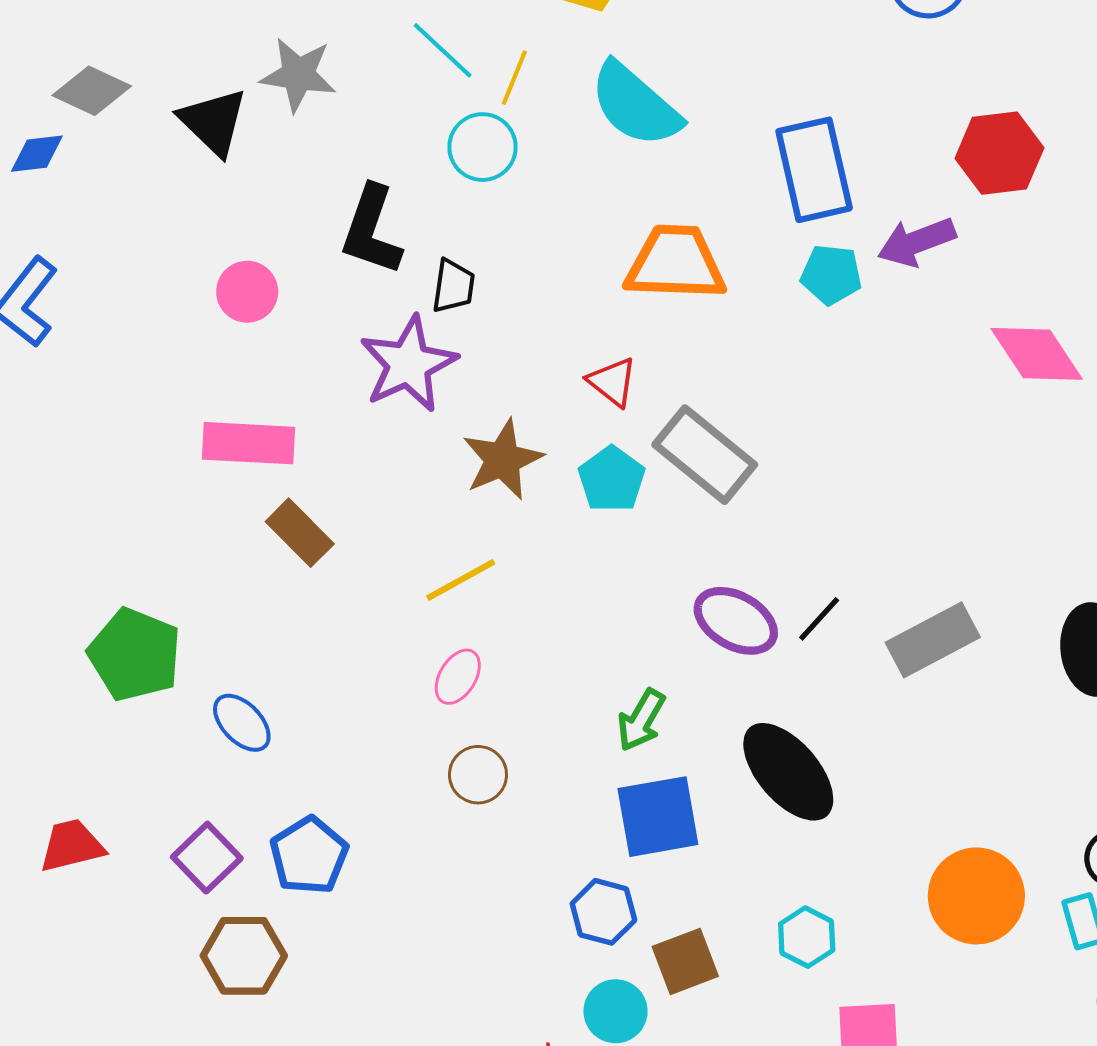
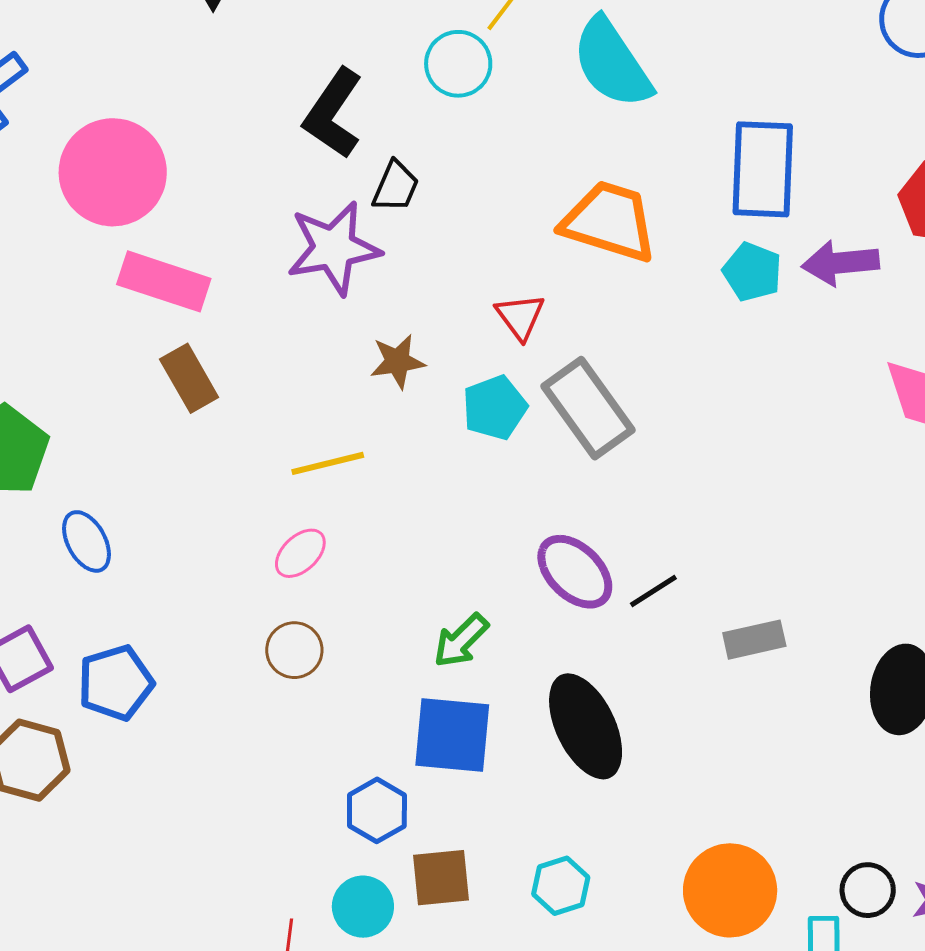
pink circle: (247, 292) -> (113, 172), moved, size x1.8
brown star: (503, 460) -> (397, 361), size x0.7
gray rectangle: (933, 640) -> (754, 640), size x0.7

